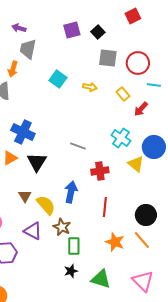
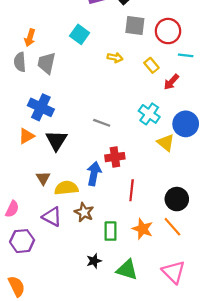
gray trapezoid: (28, 49) -> (46, 63), moved
cyan square: (58, 79) -> (80, 34), moved
red cross: (100, 171) -> (115, 157), moved
yellow semicircle: (46, 205) -> (66, 188), turned -55
green rectangle: (74, 246) -> (111, 231), moved

